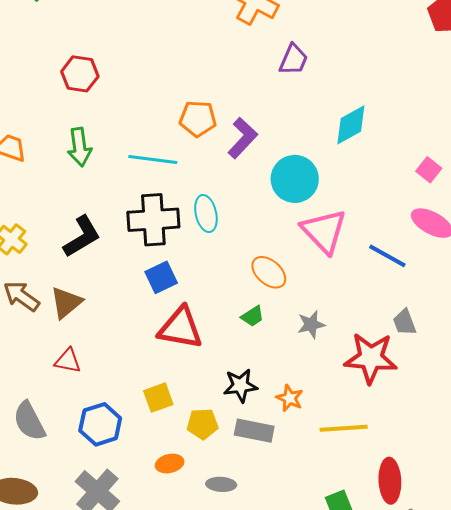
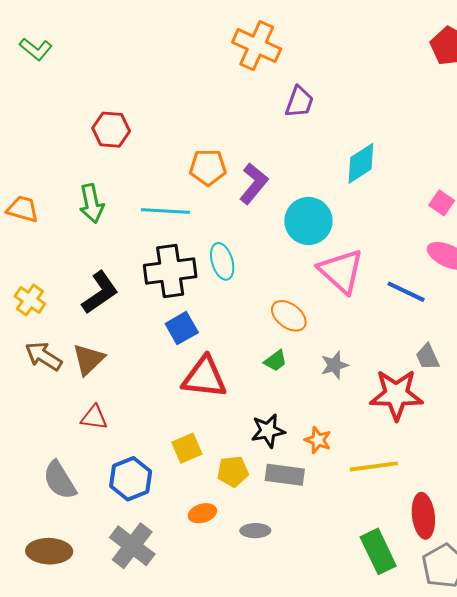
red hexagon: (80, 74) -> (111, 130), moved

